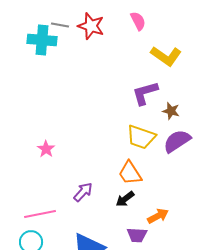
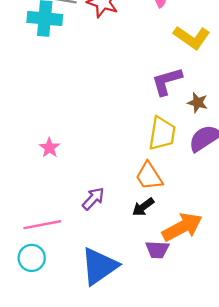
yellow trapezoid: (141, 137) -> (162, 133), turned -100
orange arrow: (158, 216) -> (182, 227), size x1.6

